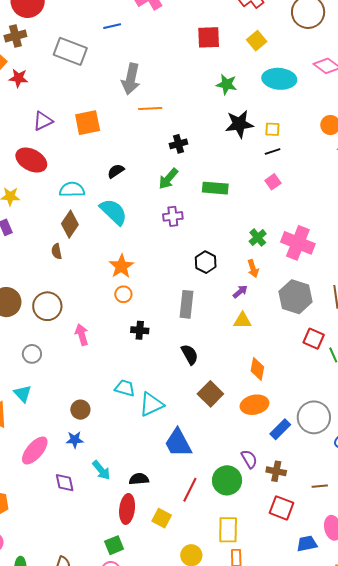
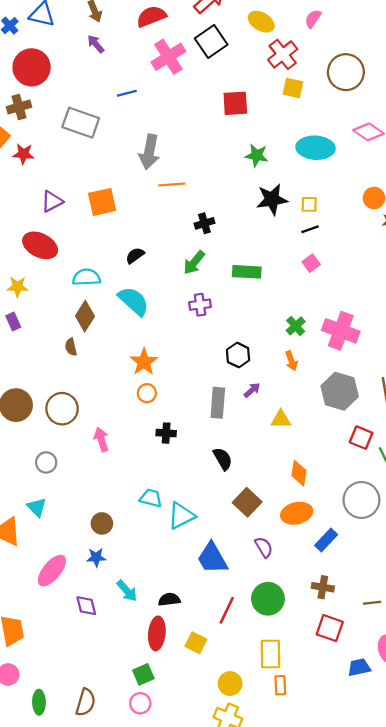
yellow square: (257, 41) -> (293, 88), moved, turned -36
purple arrow: (240, 292) -> (252, 390), moved
gray circle: (314, 417) -> (361, 500), moved
purple semicircle: (249, 459) -> (264, 547), moved

